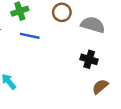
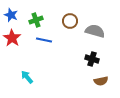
brown semicircle: (100, 87) -> (101, 81), turned -152

